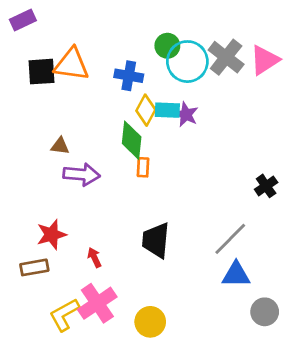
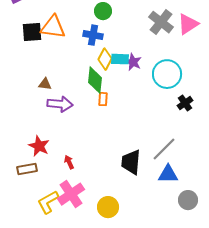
green circle: (167, 46) -> (103, 11), moved
cyan circle: (187, 62) -> (167, 74), moved
black cross: (266, 186) -> (185, 103), moved
red star: (52, 235) -> (39, 146), turned -30
black trapezoid: (156, 240) -> (131, 162), moved

